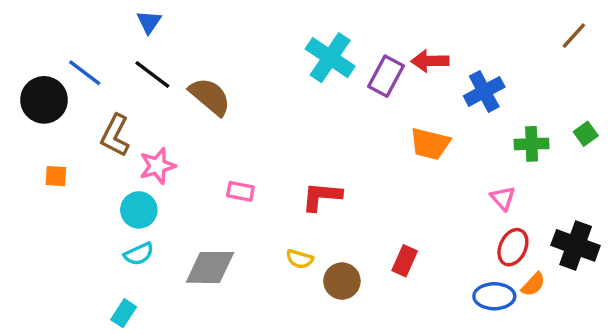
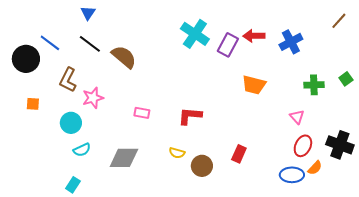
blue cross: (484, 91) -> (291, 42), moved
cyan circle: (139, 210) -> (71, 123), moved

